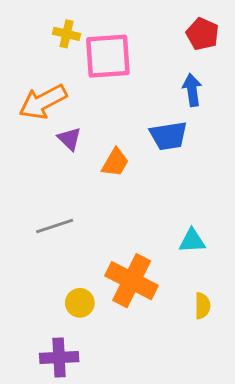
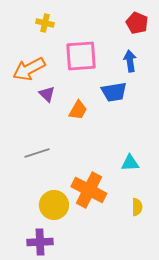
pink square: (108, 56) -> (81, 56), moved
yellow circle: (80, 303) -> (54, 205), size x1.5

